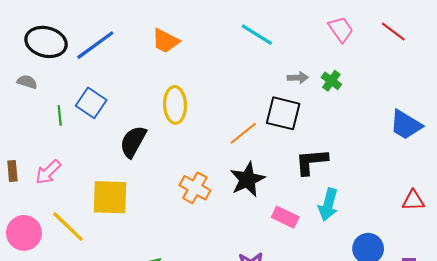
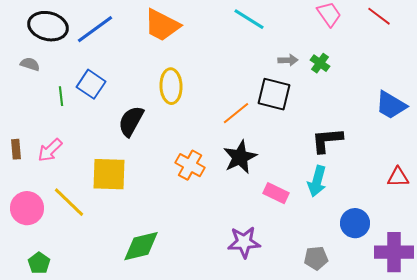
orange trapezoid: (166, 41) -> (162, 25), size x1.4
black L-shape: (311, 162) -> (327, 140), moved

